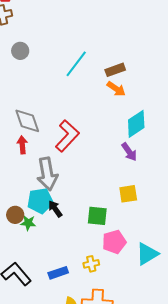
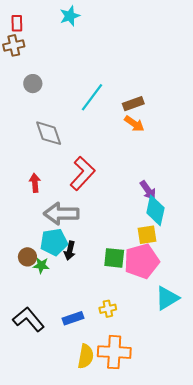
gray diamond: (27, 121) -> (49, 133), moved
cyan diamond: (136, 124) -> (155, 210), moved, turned -44
gray arrow: (47, 174) -> (61, 214), turned 100
black arrow: (55, 209) -> (70, 251), turned -132
pink pentagon: (114, 242) -> (142, 261), moved, size x1.4

